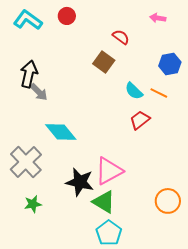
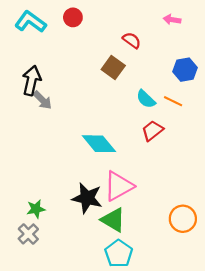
cyan diamond: (61, 132) -> (99, 144), moved
gray cross: (26, 162) -> (28, 234), moved, size x0.6
green star: (33, 204) -> (36, 209), moved

